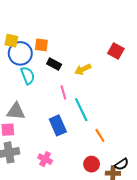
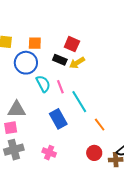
red square: (116, 51) -> (72, 44), moved
blue circle: (20, 53) -> (26, 63), moved
black rectangle: (54, 64) -> (60, 60), moved
cyan semicircle: (28, 75) -> (43, 84), moved

